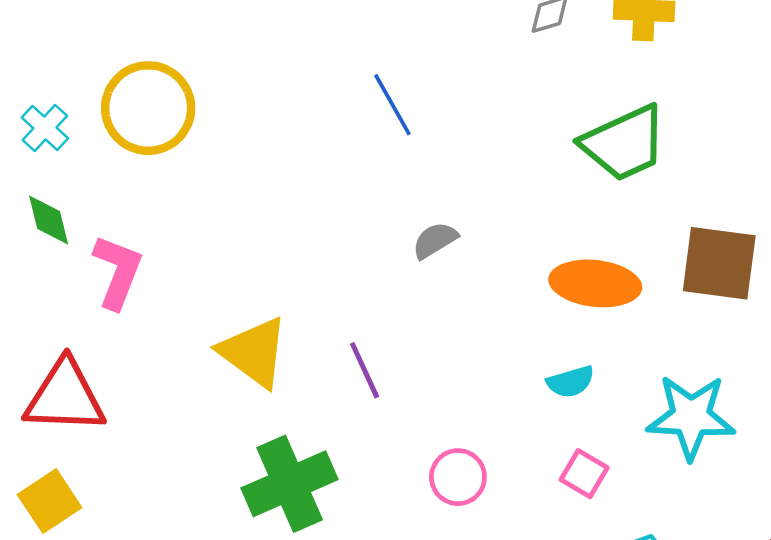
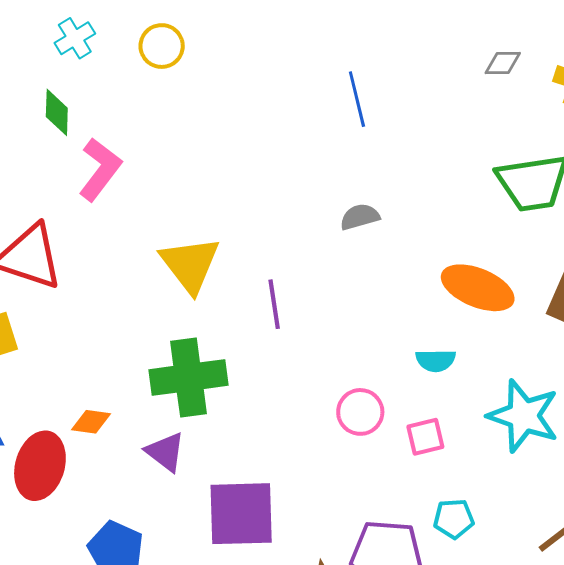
yellow circle: (148, 108) -> (162, 46), size x0.6
pink square: (584, 474) -> (425, 437), turned 30
pink circle: (458, 477) -> (360, 412), moved

